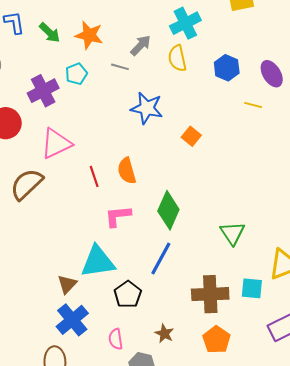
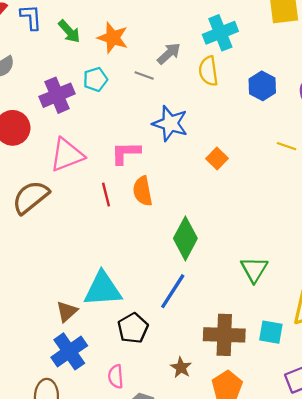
yellow line: (253, 105) -> (287, 146), moved
pink L-shape: (118, 216) -> (126, 153), moved
brown star: (164, 334) -> (181, 368), moved

